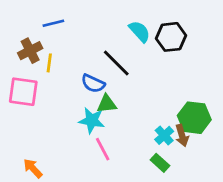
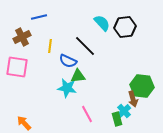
yellow line: (49, 63) -> (50, 46), moved
cyan cross: (164, 135) -> (124, 111), moved
pink line: (103, 149) -> (87, 114), moved
green rectangle: (160, 163) -> (117, 119), turned 32

